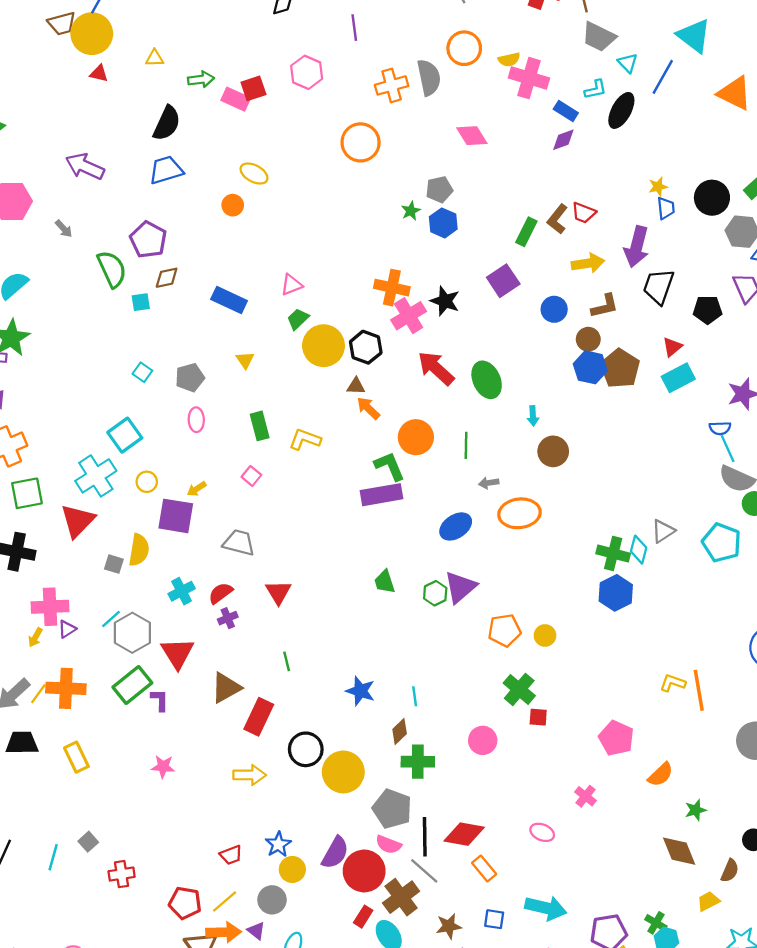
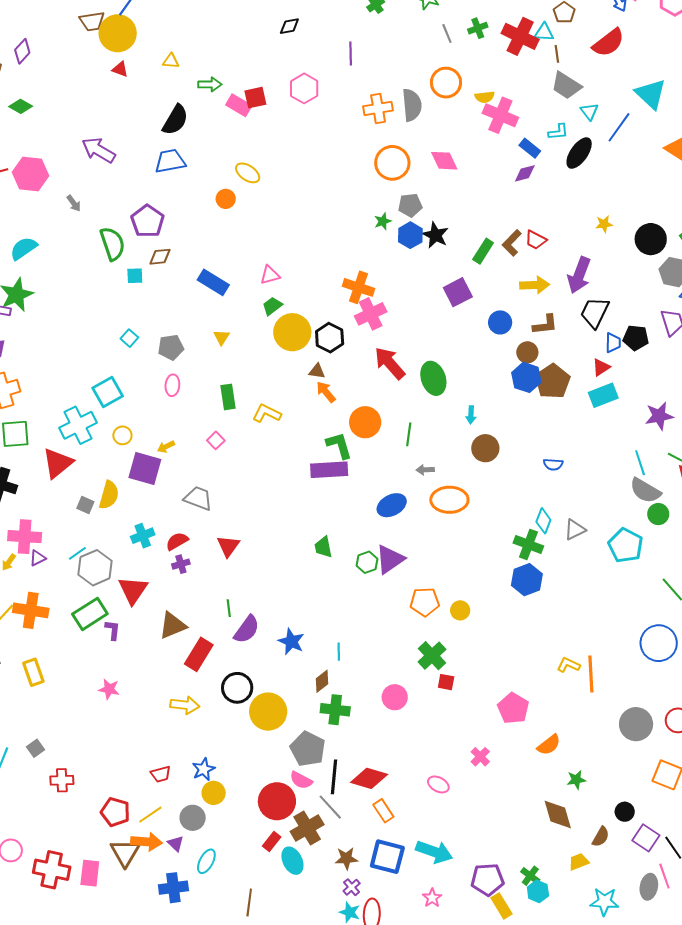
orange circle: (361, 142) -> (392, 163), moved
blue trapezoid: (666, 208) -> (613, 343), moved
black star: (445, 301) -> (435, 235), moved
blue semicircle: (720, 428) -> (553, 464), moved
cyan diamond: (639, 550) -> (543, 521), moved
purple semicircle: (335, 853) -> (247, 629), moved
blue square: (494, 919) -> (387, 857), size x1.8

